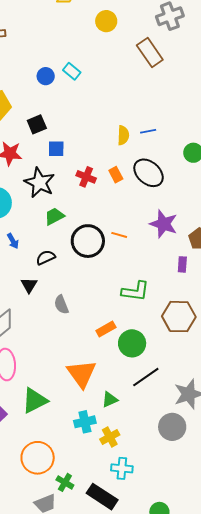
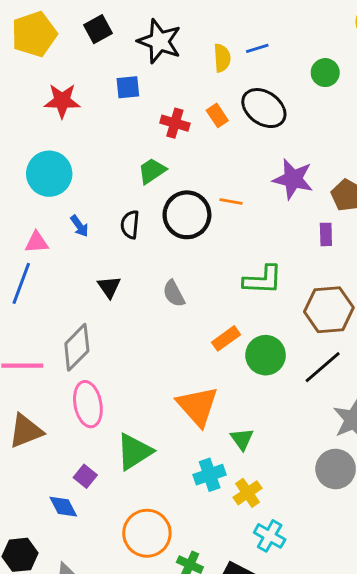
black square: (37, 124) -> (98, 29), moved
black star: (40, 183) -> (159, 41), moved
green trapezoid: (54, 216) -> (152, 171), moved
black semicircle: (46, 257) -> (130, 225), moved, turned -54
gray semicircle: (61, 305) -> (174, 294), moved
black line: (146, 377) -> (323, 367), moved
green triangle: (110, 400) -> (242, 439), turned -36
cyan cross: (122, 468) -> (270, 536), turned 30

